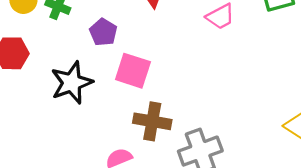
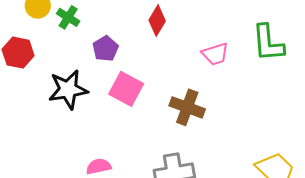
brown cross: (152, 121) -> (187, 107), moved

